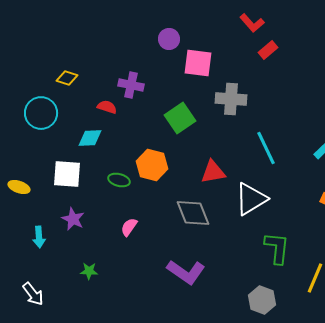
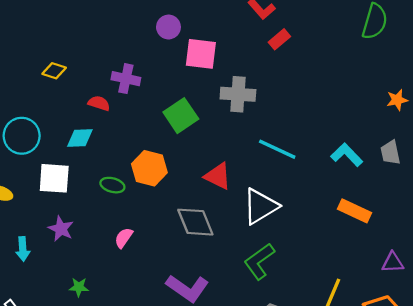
cyan circle: (41, 113) -> (22, 136), moved
cyan line: (266, 148) -> (277, 149), turned -40
red triangle: (213, 172) -> (218, 176), turned 36
green L-shape: (277, 248) -> (259, 261), moved, turned -132

